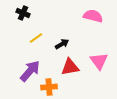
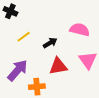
pink semicircle: (93, 16) -> (80, 30), moved

